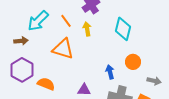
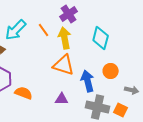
yellow arrow: (87, 29) -> (65, 38), size x1.5
orange triangle: (63, 49) -> (64, 65), moved
blue arrow: (110, 72) -> (88, 81), size x1.5

